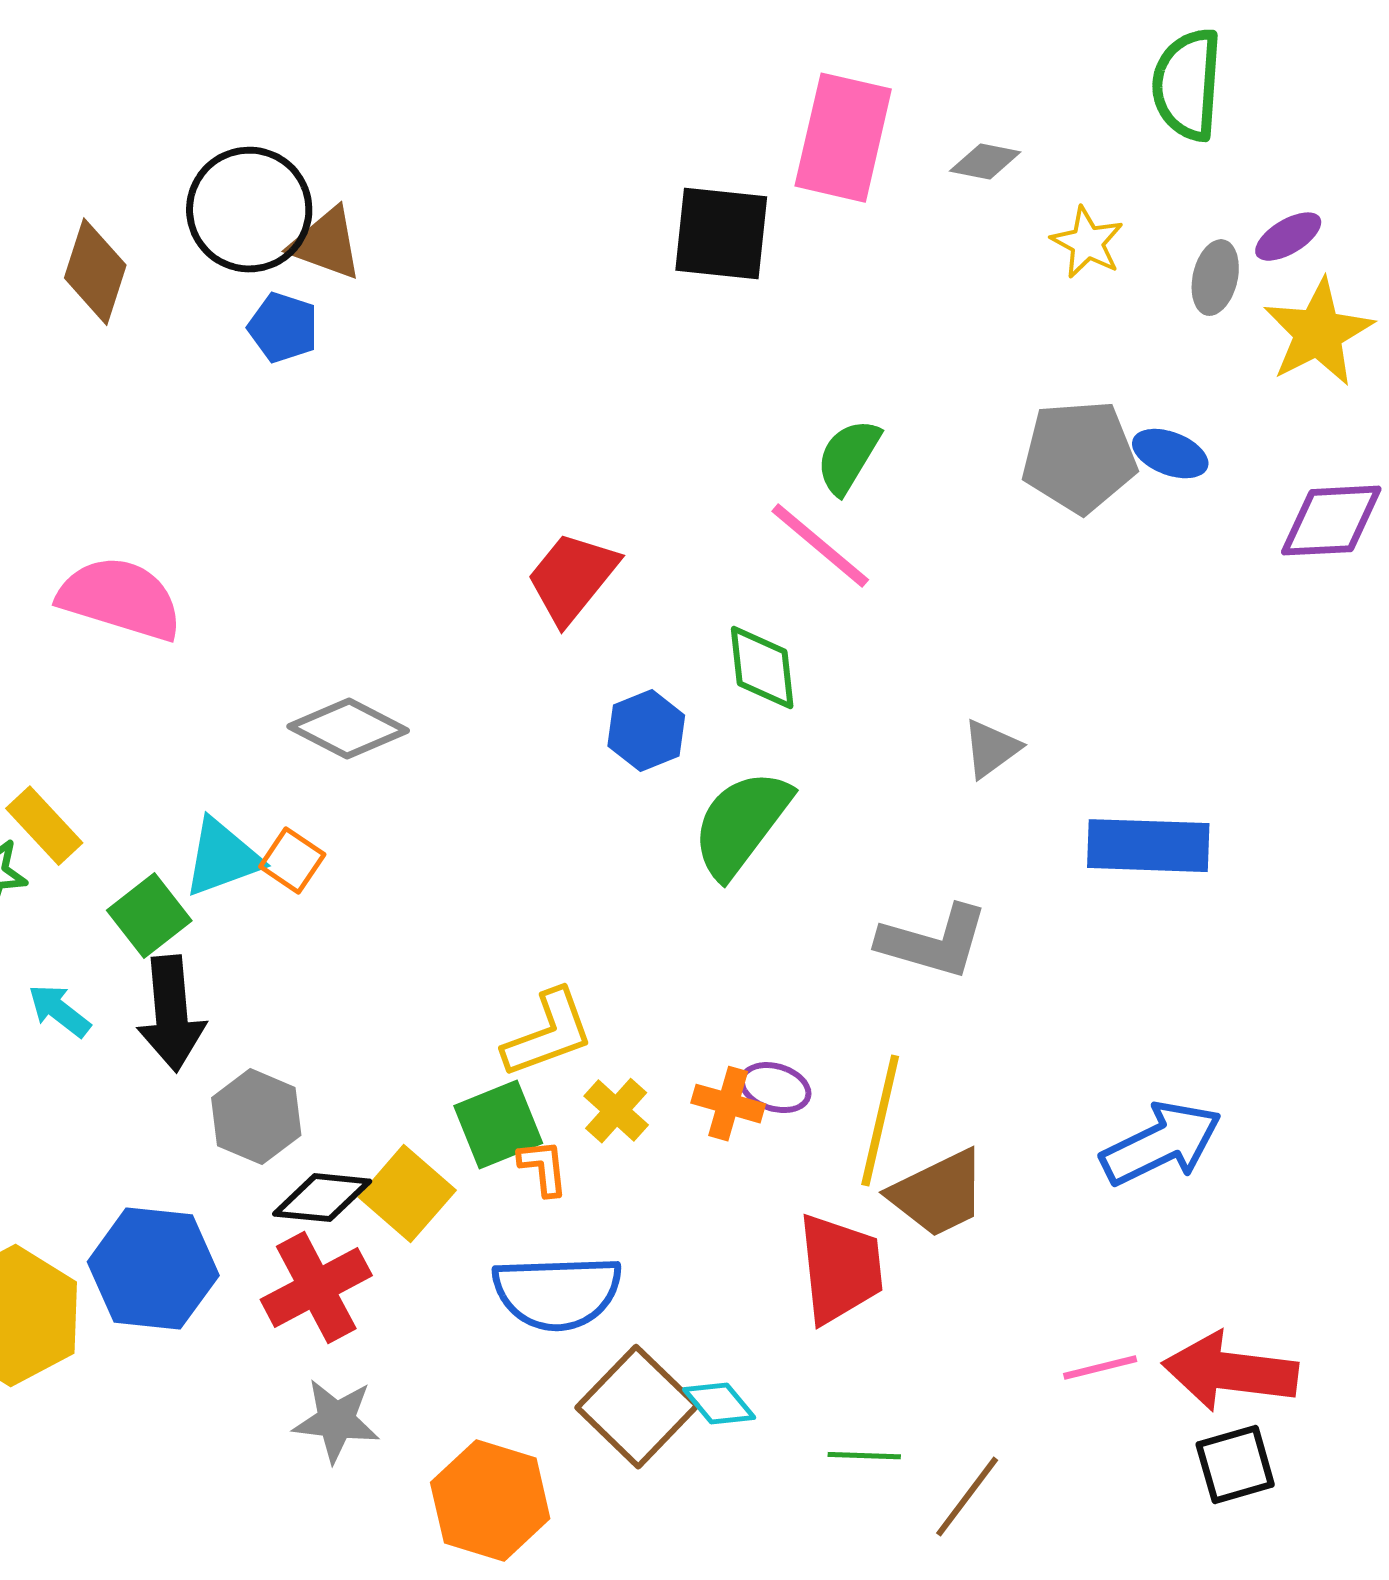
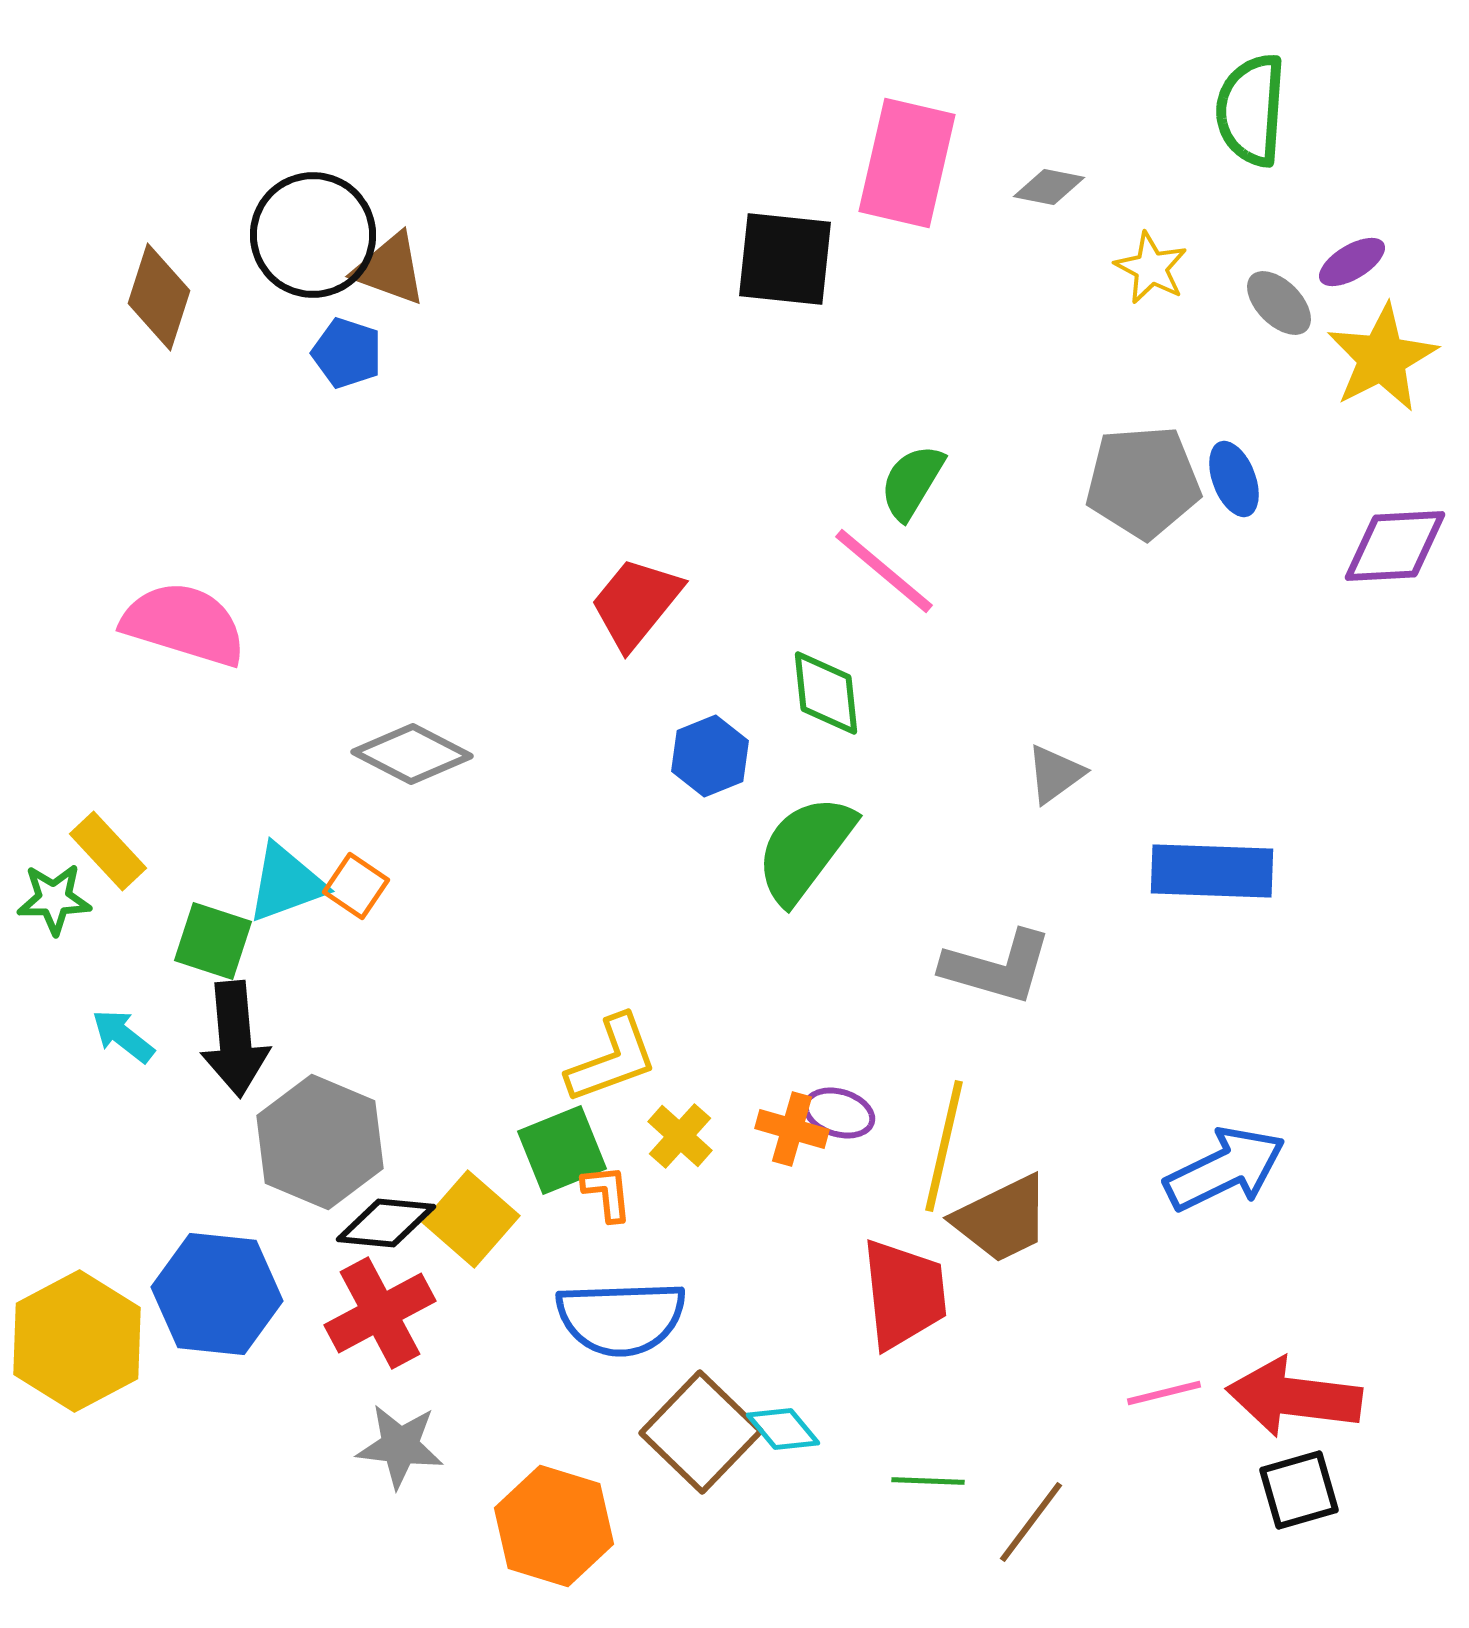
gray ellipse: (1215, 278) -> (1279, 303), turned -58
blue ellipse: (1170, 454) -> (1234, 479), turned 48
green square: (149, 916) -> (213, 941), turned -34
gray hexagon: (256, 1117) -> (320, 1142), size x1.4

